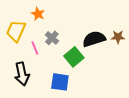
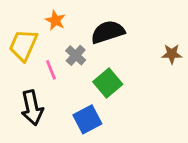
black semicircle: (94, 39) -> (108, 32), moved
blue square: (60, 82) -> (87, 119), turned -36

